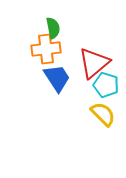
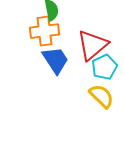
cyan pentagon: (106, 85) -> (104, 67), turned 30

